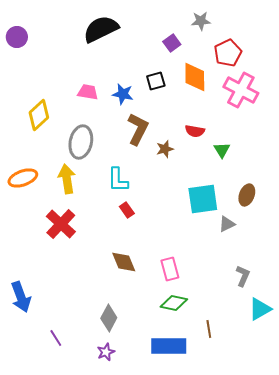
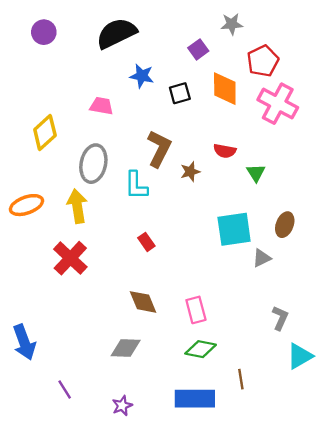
purple circle: (17, 37) -> (44, 32), moved
blue star: (123, 94) -> (142, 76), moved
cyan L-shape: (118, 180) -> (136, 185), moved
gray diamond: (109, 318) -> (126, 348), moved, turned 64

